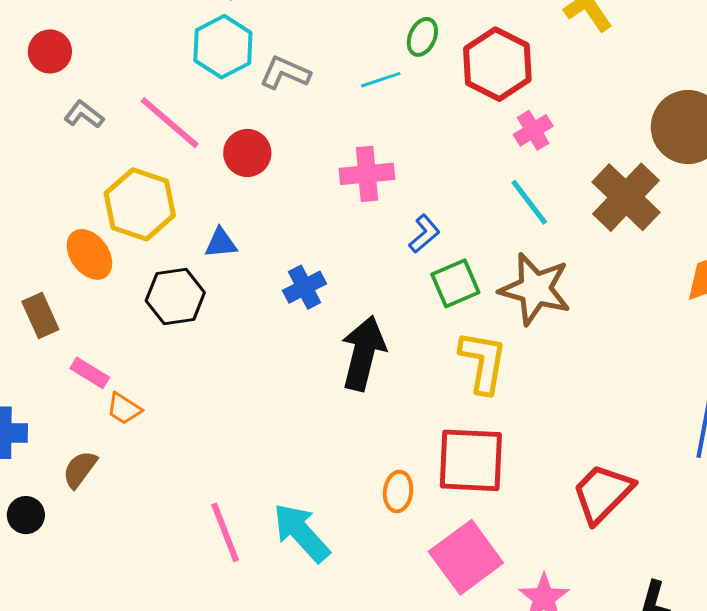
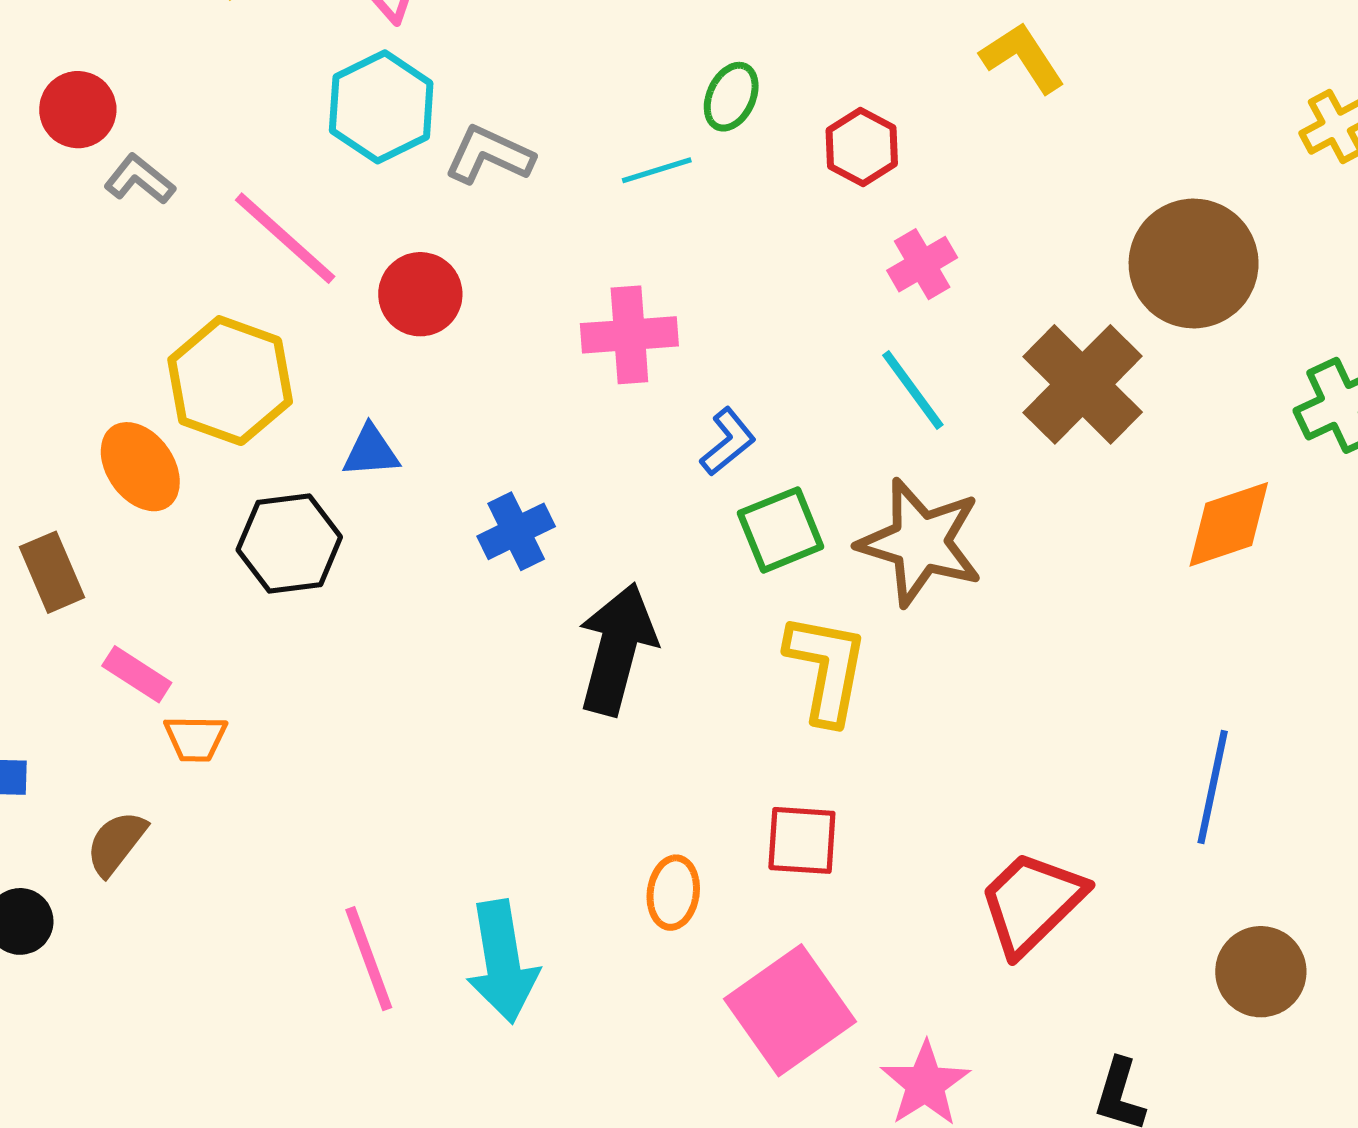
red hexagon: (497, 64) -> (862, 147), size x0.6
gray L-shape: (84, 114) -> (140, 179), moved
orange trapezoid: (124, 409) -> (195, 738), turned -33
red square: (471, 460) -> (802, 840), size x0.6
cyan arrow: (301, 533) -> (502, 962), turned -148

